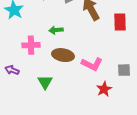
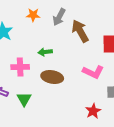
pink L-shape: (92, 64) -> (93, 72), moved
green triangle: (45, 82) -> (24, 99), moved

